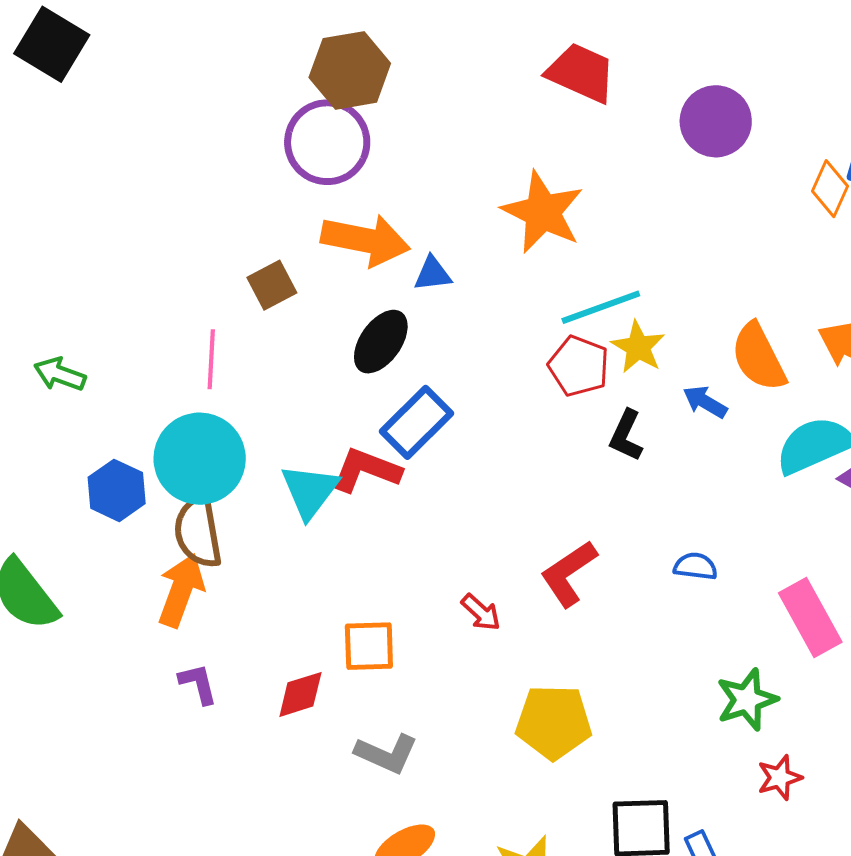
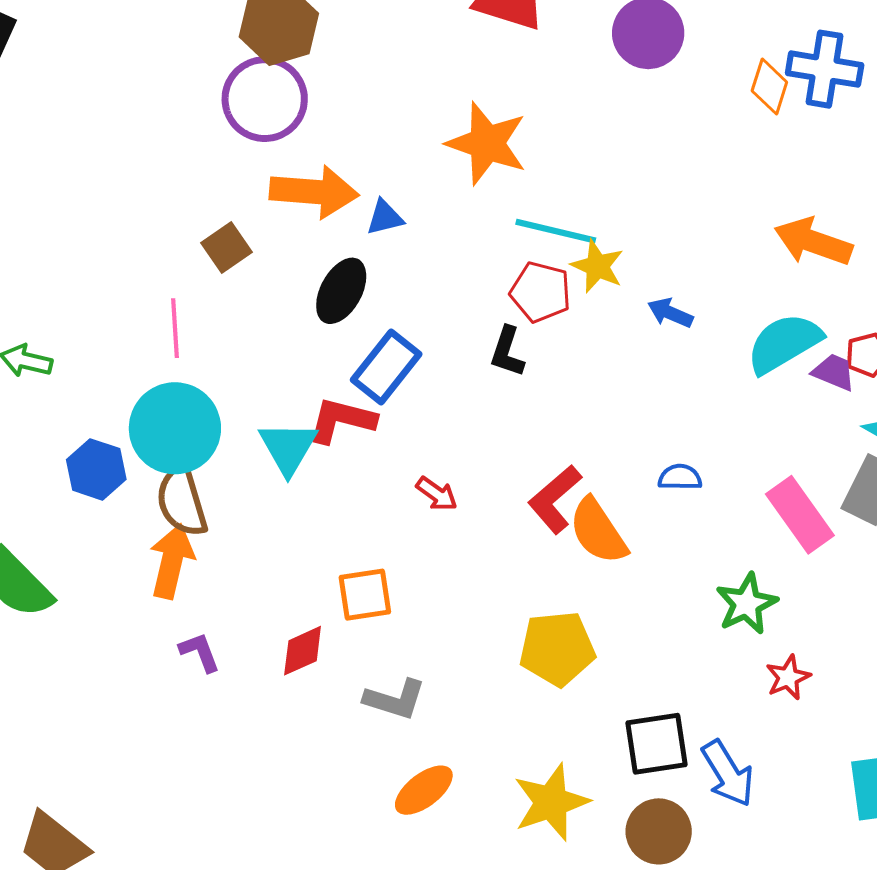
cyan line: (601, 307) -> (556, 231), turned 40
orange semicircle: (759, 357) -> (598, 531), moved
black L-shape: (626, 435) -> (507, 352), moved
red arrow: (481, 612) -> (437, 494), moved

